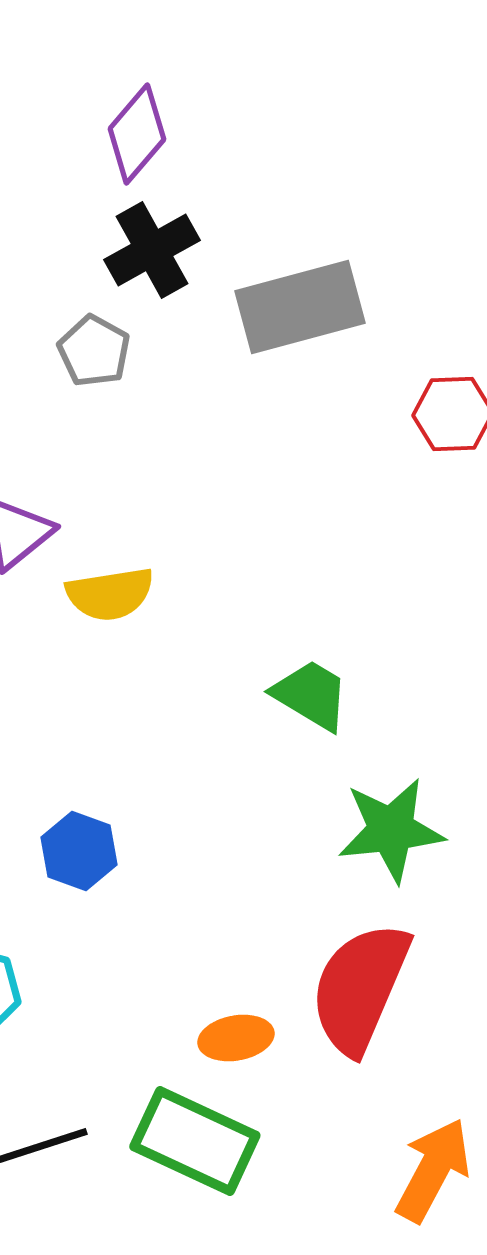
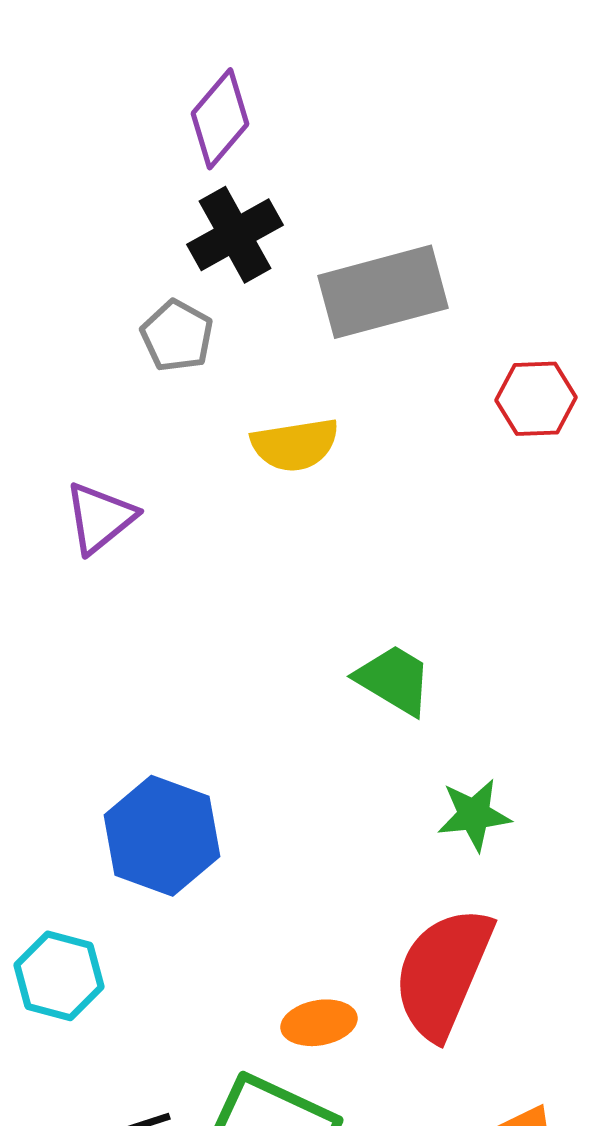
yellow semicircle: (110, 594) -> (295, 445), moved
green star: (391, 830) -> (474, 815), size x0.7
blue hexagon: (79, 851) -> (162, 836), size x1.5

